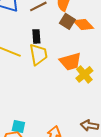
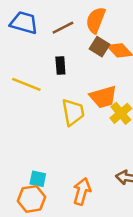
yellow trapezoid: (38, 54) -> (73, 112), moved

